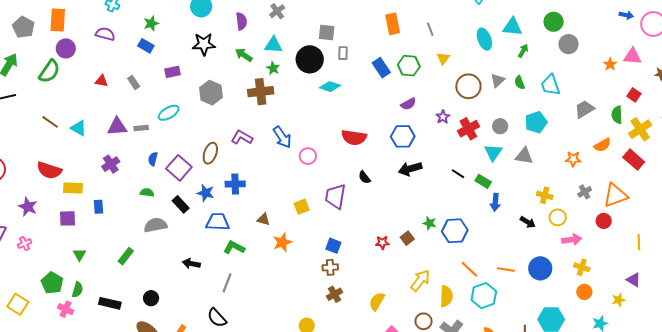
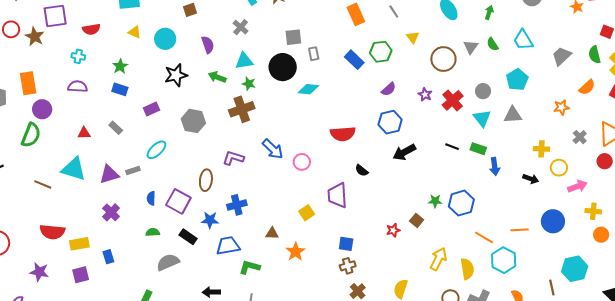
cyan triangle: (79, 128) -> (74, 169), moved, size x1.5

